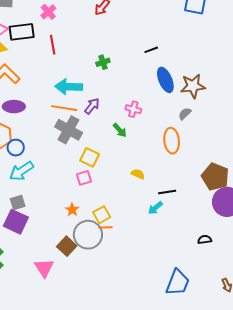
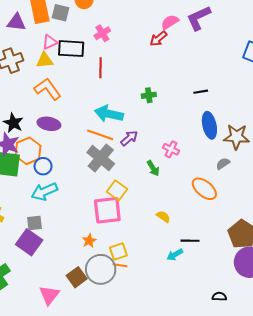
orange ellipse: (172, 141) -> (204, 189), turned -55
pink square: (84, 178) -> (107, 210), size x1.8

